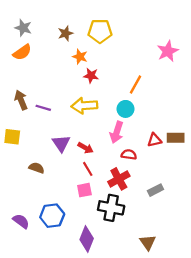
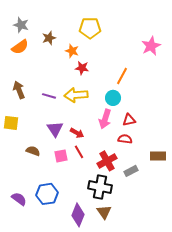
brown star: (65, 33) -> (49, 38), moved
purple line: (43, 108) -> (49, 96), moved
brown rectangle: (176, 138) -> (158, 156), moved
red triangle: (154, 140) -> (129, 120), moved
red semicircle: (129, 154) -> (125, 139), moved
pink square: (84, 190) -> (61, 156), moved
gray rectangle: (156, 190) -> (131, 171), moved
brown triangle: (148, 242) -> (104, 212), moved

